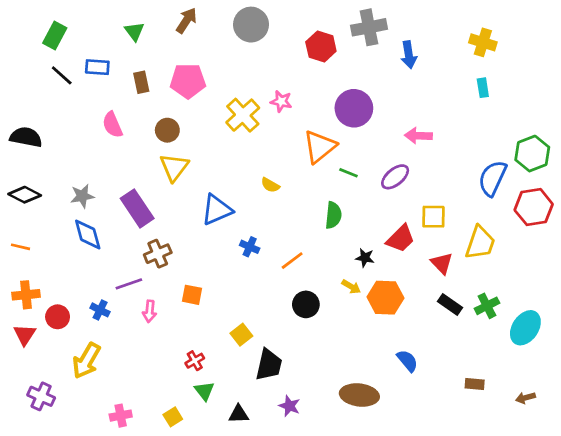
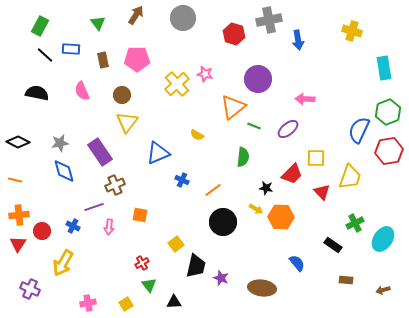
cyan rectangle: (483, 88) -> (384, 68), moved, size x1.6
black semicircle: (26, 137) -> (37, 93), moved
black circle: (306, 304) -> (223, 222), size x1.4
black rectangle: (450, 304) -> (333, 245), moved
purple star: (289, 406) -> (221, 278), moved

